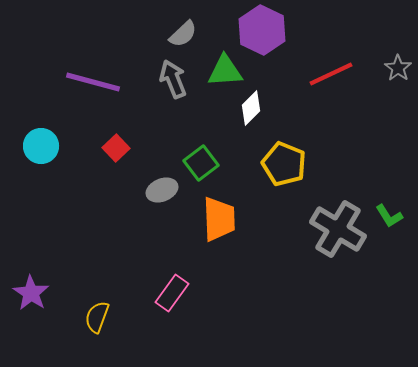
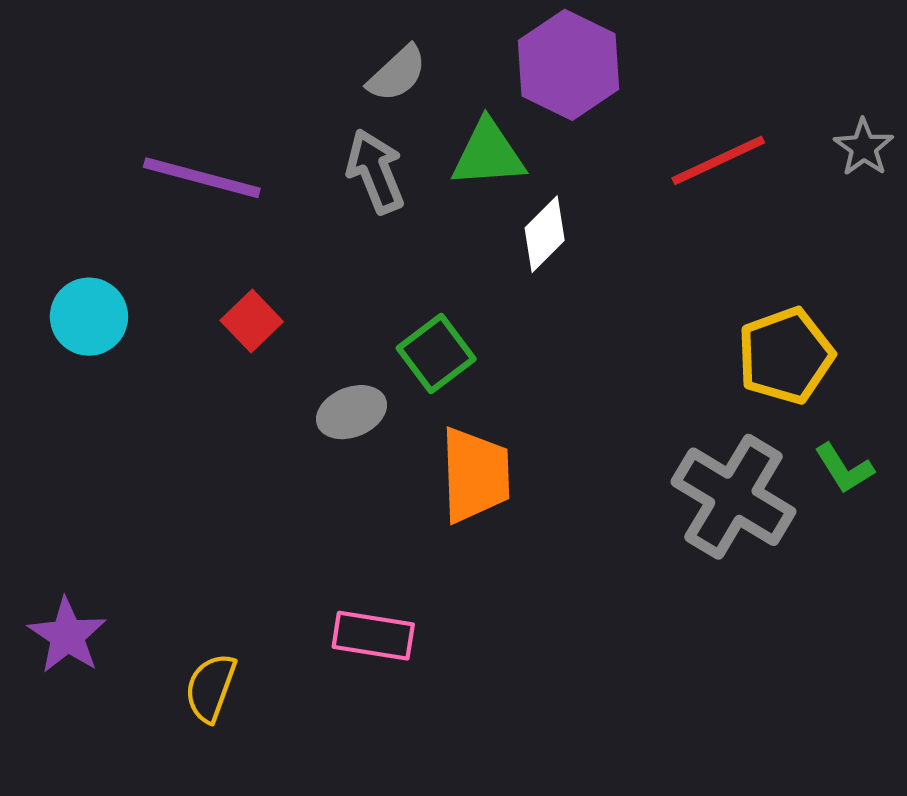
yellow pentagon: (284, 164) -> (785, 356), moved, turned 30
pink rectangle: (172, 293) -> (373, 636), turned 63

